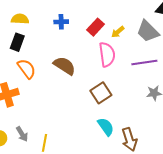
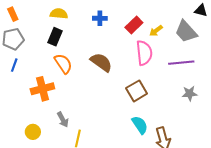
gray arrow: (22, 134) -> (63, 120), moved

